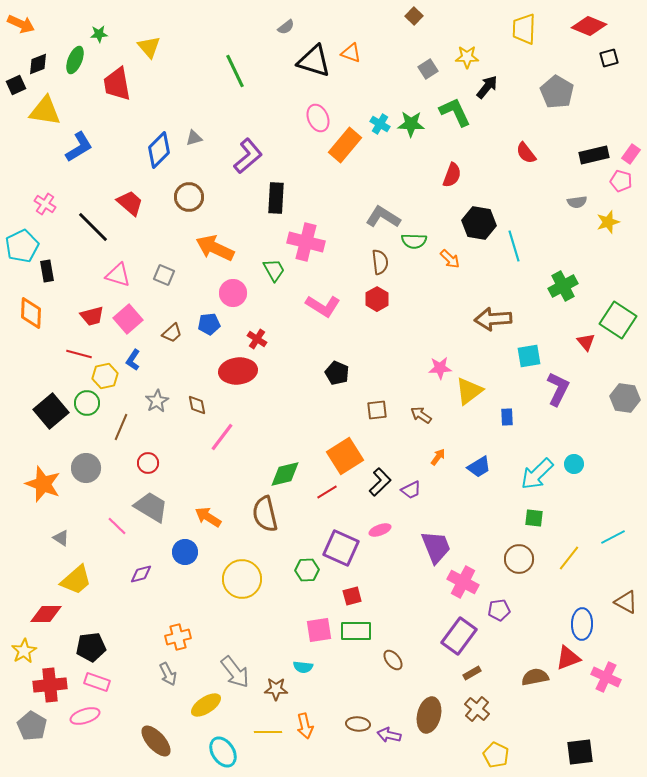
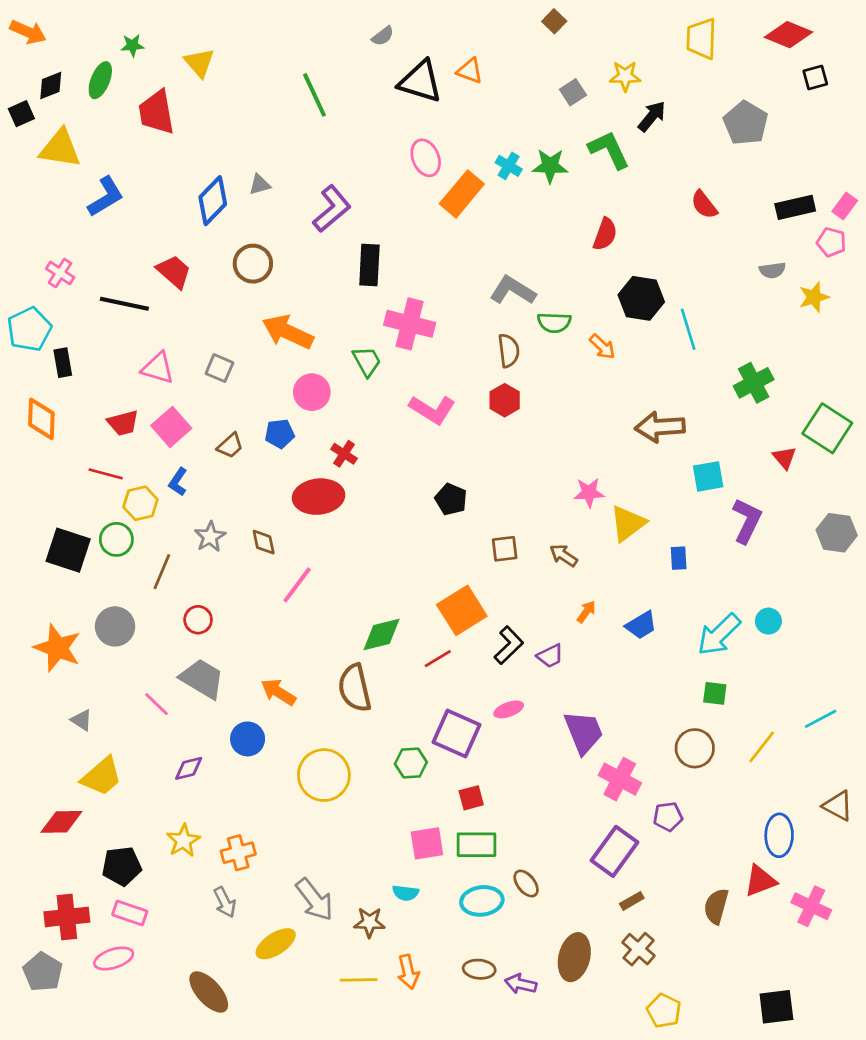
black line: (93, 227) -> (124, 304), turned -33
black square: (51, 411) -> (68, 550), turned -32
yellow star: (24, 651) -> (183, 841), moved
brown semicircle: (535, 677) -> (716, 906), turned -64
cyan ellipse: (223, 752) -> (482, 901), moved, turned -64

